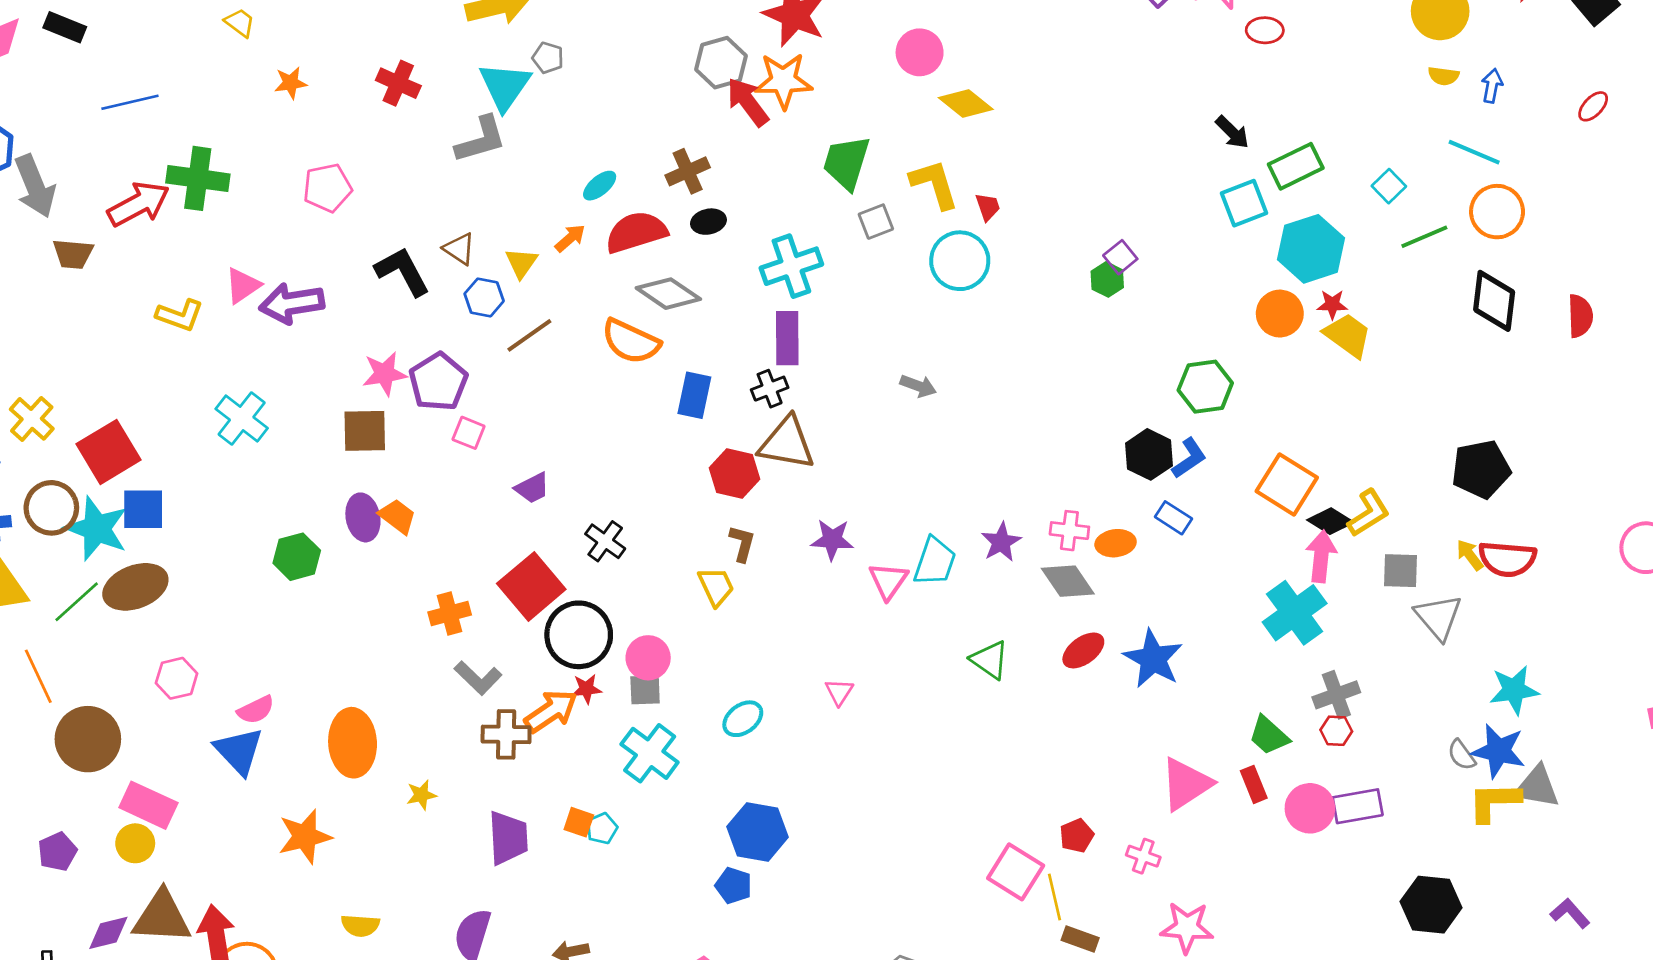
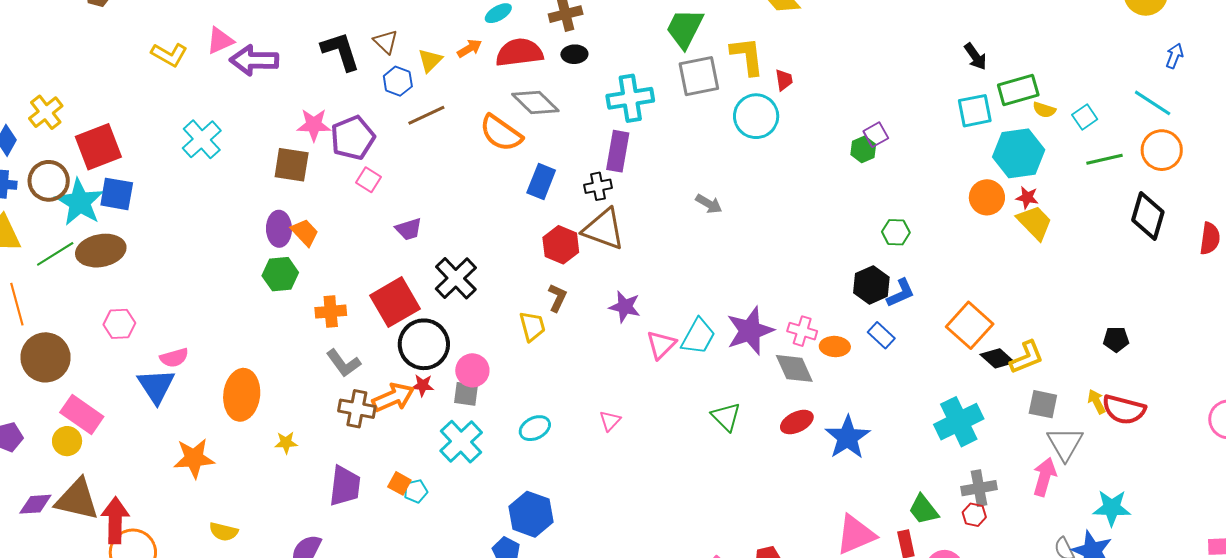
yellow semicircle: (1443, 76) -> (1044, 110), moved
gray square: (876, 222) -> (699, 76), size x1.6
green hexagon: (1205, 387) -> (896, 232), moved, size x0.7
black pentagon: (1481, 469) -> (1116, 339), size x0.6
black cross: (605, 541) -> (456, 278), size x1.4
purple star: (1001, 542) -> (750, 331), size x1.6
pink arrow: (1321, 556) -> (1045, 477), moved
green hexagon: (297, 557) -> (280, 274), moved

